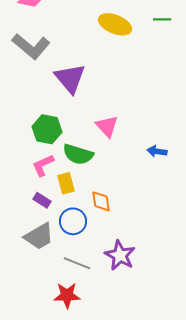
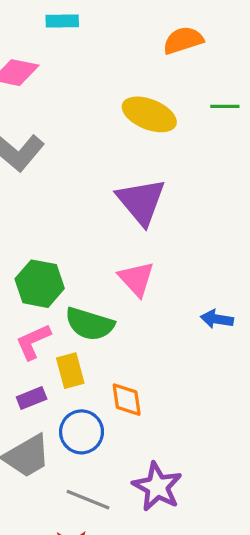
purple triangle: (70, 78) -> (141, 201), moved
purple rectangle: (42, 200) -> (32, 398), turned -54

